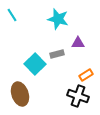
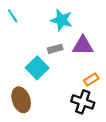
purple triangle: (78, 43) -> (83, 46), size x1.5
gray rectangle: (57, 54) -> (55, 49), moved

